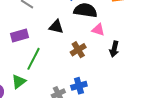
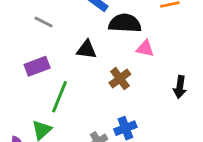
black arrow: (114, 49) -> (180, 87), moved

